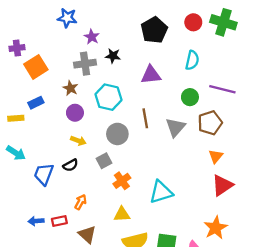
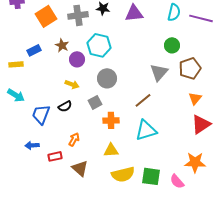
orange square: (36, 67) -> (46, 16), moved
purple triangle: (151, 75) -> (134, 13), moved
brown star: (71, 88) -> (62, 45), moved
purple line: (222, 89) -> (201, 18), moved
purple circle: (75, 113) -> (77, 59), moved
brown line: (145, 118) -> (143, 100), moved, turned 60
orange cross: (122, 181) -> (111, 120), turned 35
blue arrow: (36, 221) -> (32, 145), moved
orange star: (216, 228) -> (195, 162), turned 30

